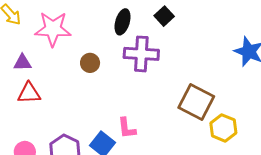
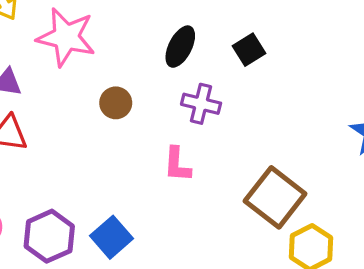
purple cross: (141, 54) -> (201, 104), size x0.7
pink L-shape: (127, 128) -> (177, 164), moved

